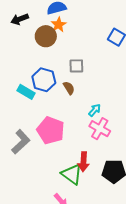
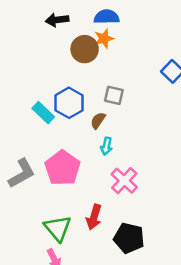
brown semicircle: (69, 88) -> (98, 121), turned -128
cyan arrow: (95, 110) -> (106, 146), moved, turned 136
green triangle: (72, 174) -> (58, 228), moved

